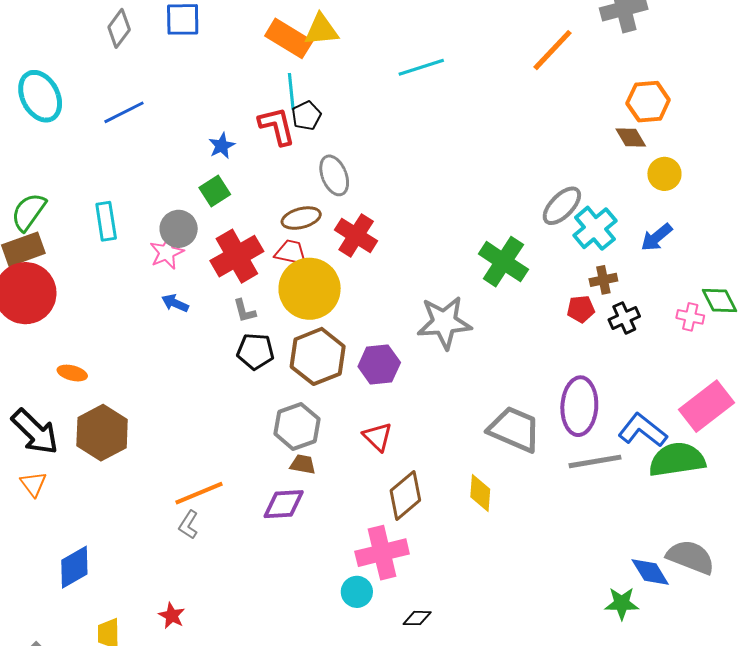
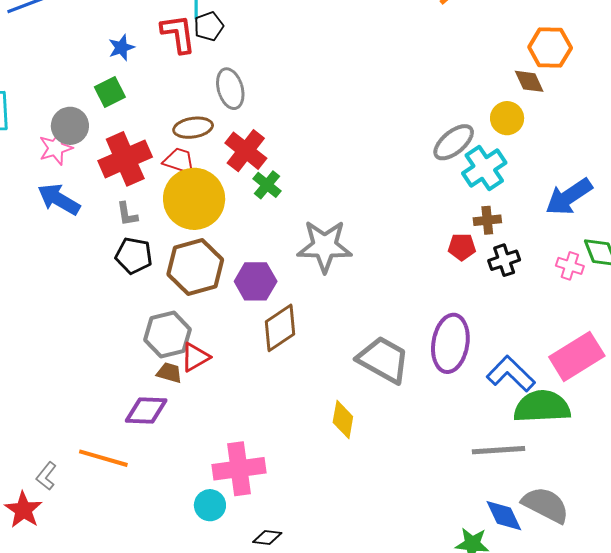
yellow circle: (664, 174) -> (507, 118), moved
blue arrow: (656, 237) -> (569, 197), moved, size x1.4
green cross: (503, 262) -> (267, 185), moved, size x0.6
blue arrow: (175, 303) -> (59, 199), size x1.6
red triangle: (378, 437) -> (195, 357), moved, turned 40
gray line: (595, 461) -> (498, 450), moved
orange line: (199, 493) -> (103, 458), moved, turned 33
brown diamond: (405, 495) -> (280, 328), moved
gray L-shape: (188, 525) -> (46, 476), moved
red star: (172, 616) -> (23, 510), size x1.4

